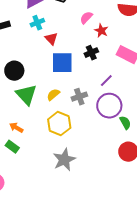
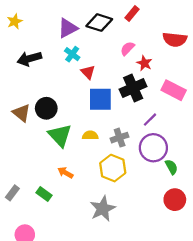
cyan cross: (37, 23) -> (72, 54), turned -32
black cross: (91, 53) -> (133, 88), size x1.6
yellow semicircle: (53, 95) -> (90, 135), turned 40
yellow hexagon: (59, 124) -> (113, 168), moved
orange arrow: (16, 128) -> (65, 173), moved

